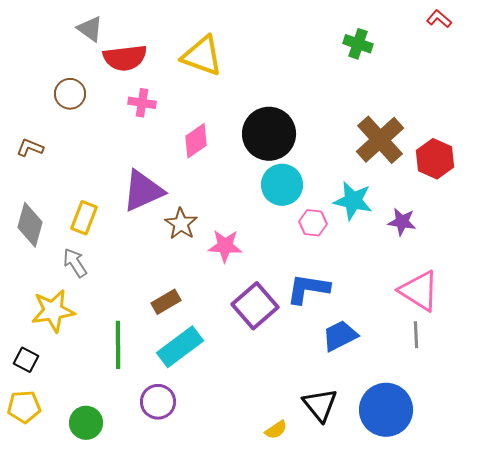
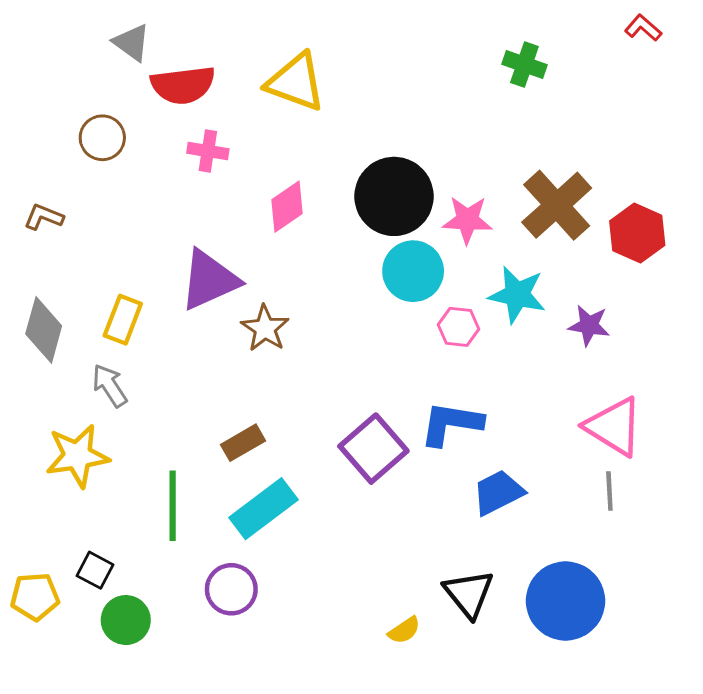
pink star: (225, 246) -> (467, 220), moved
black square: (26, 360) -> (95, 570), moved

